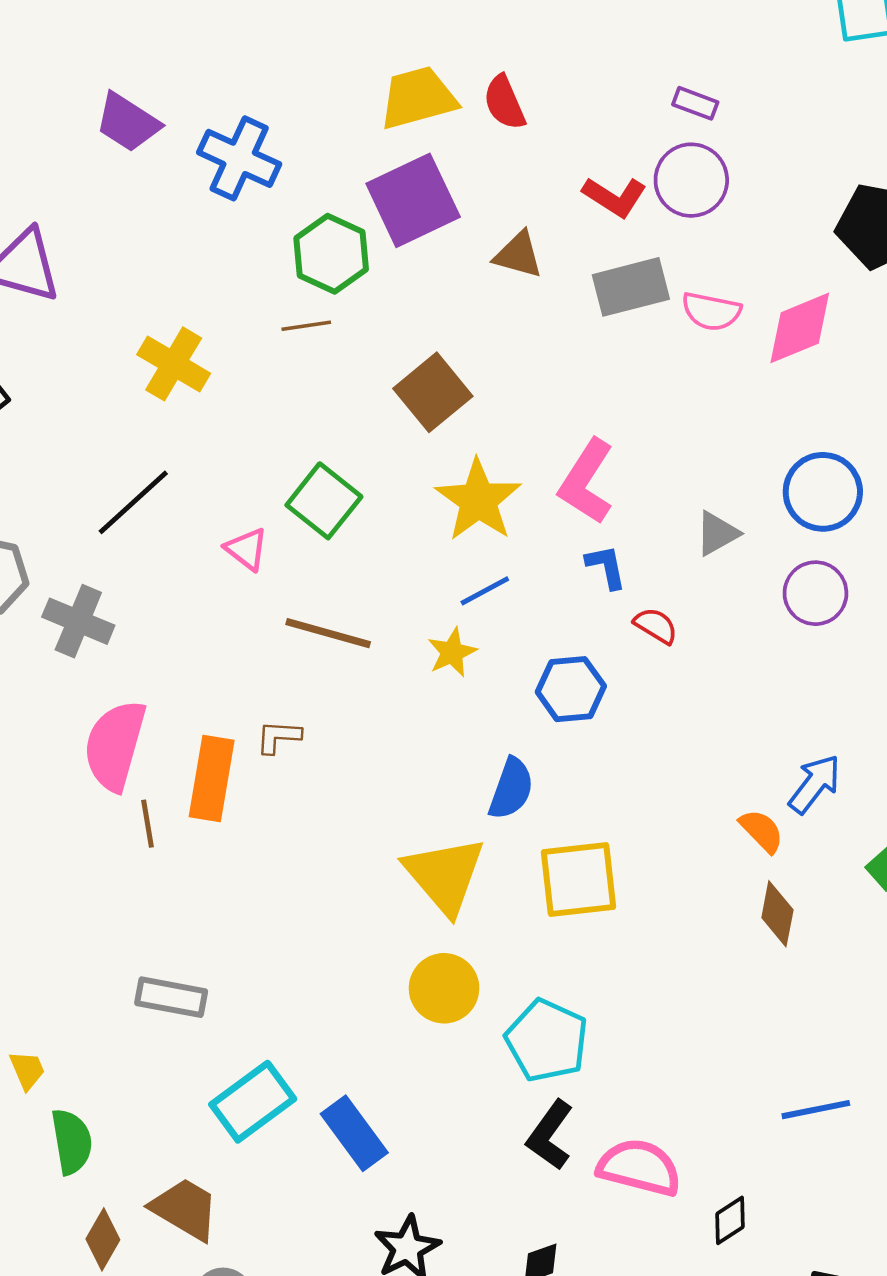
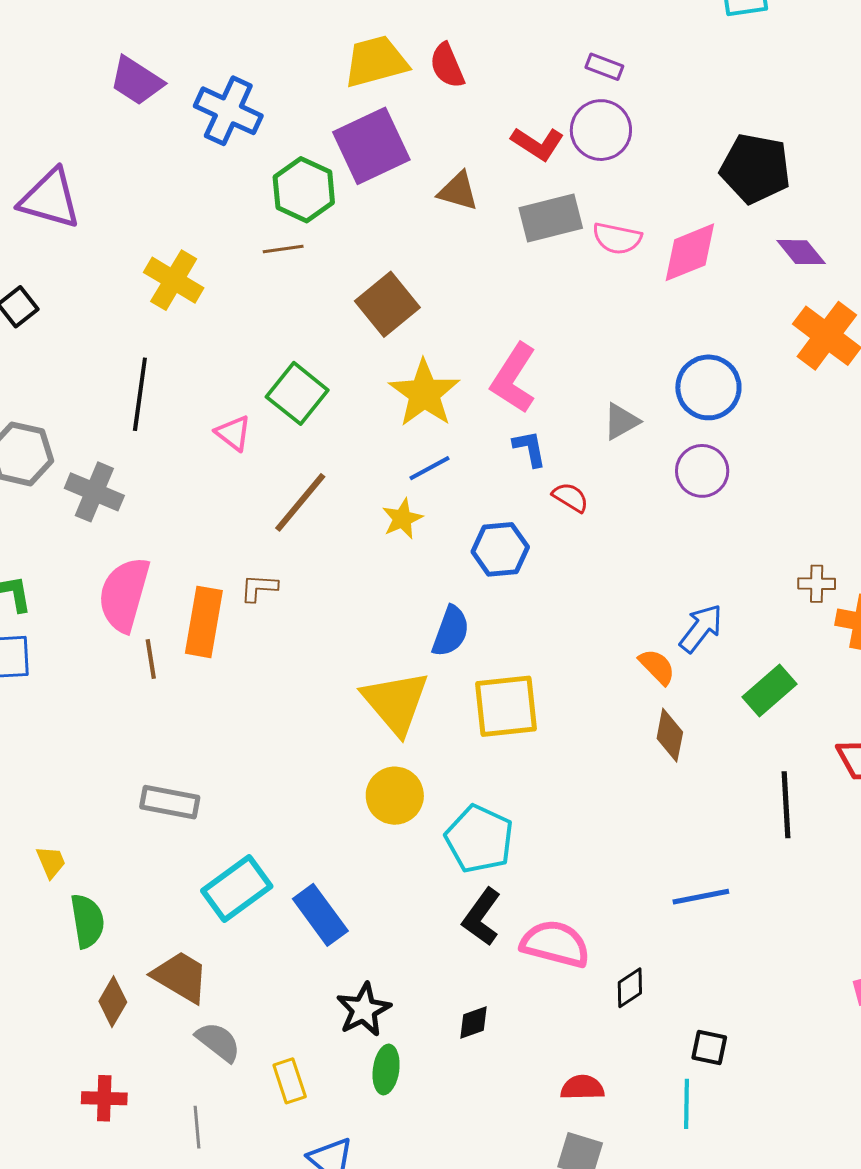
black line: (133, 502) -> (140, 394), turned -40
brown line: (328, 633) -> (300, 502), turned -66

